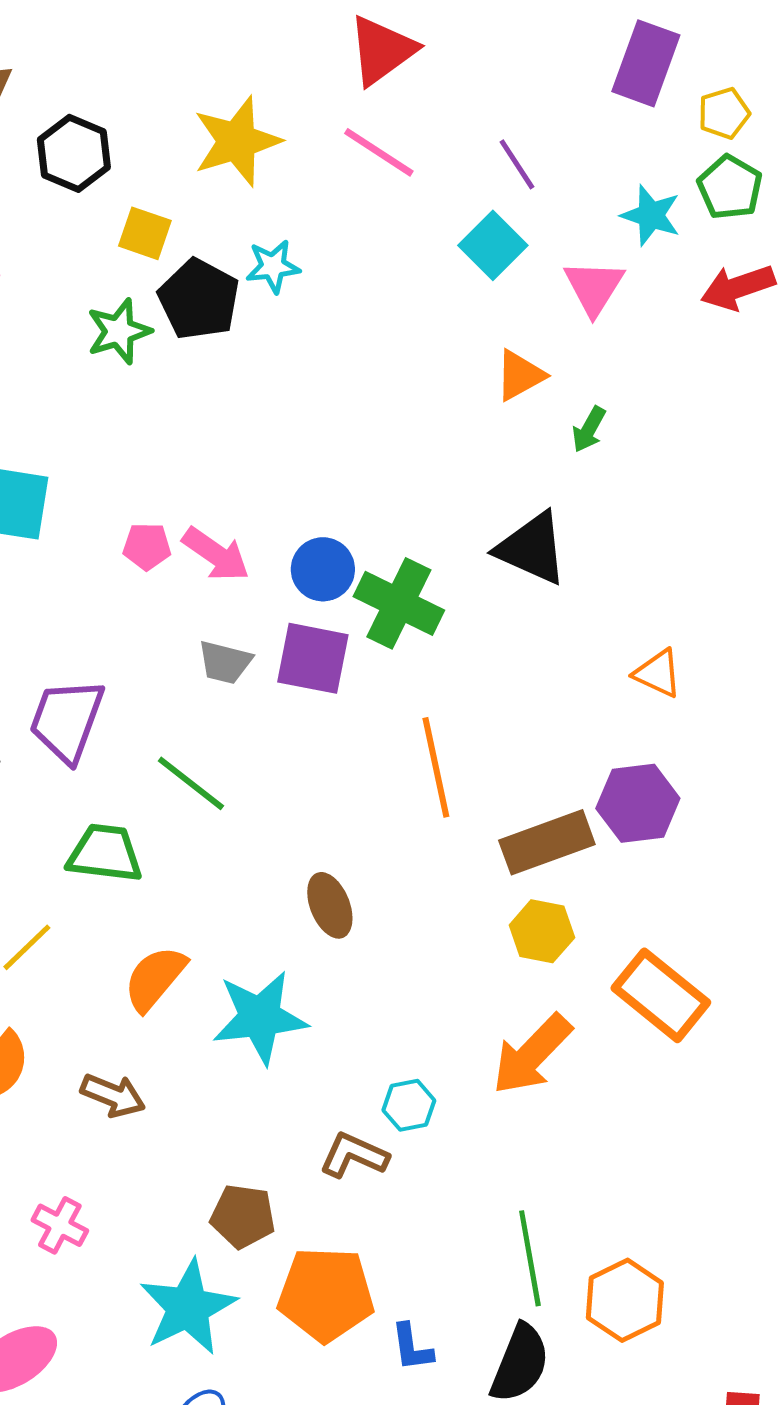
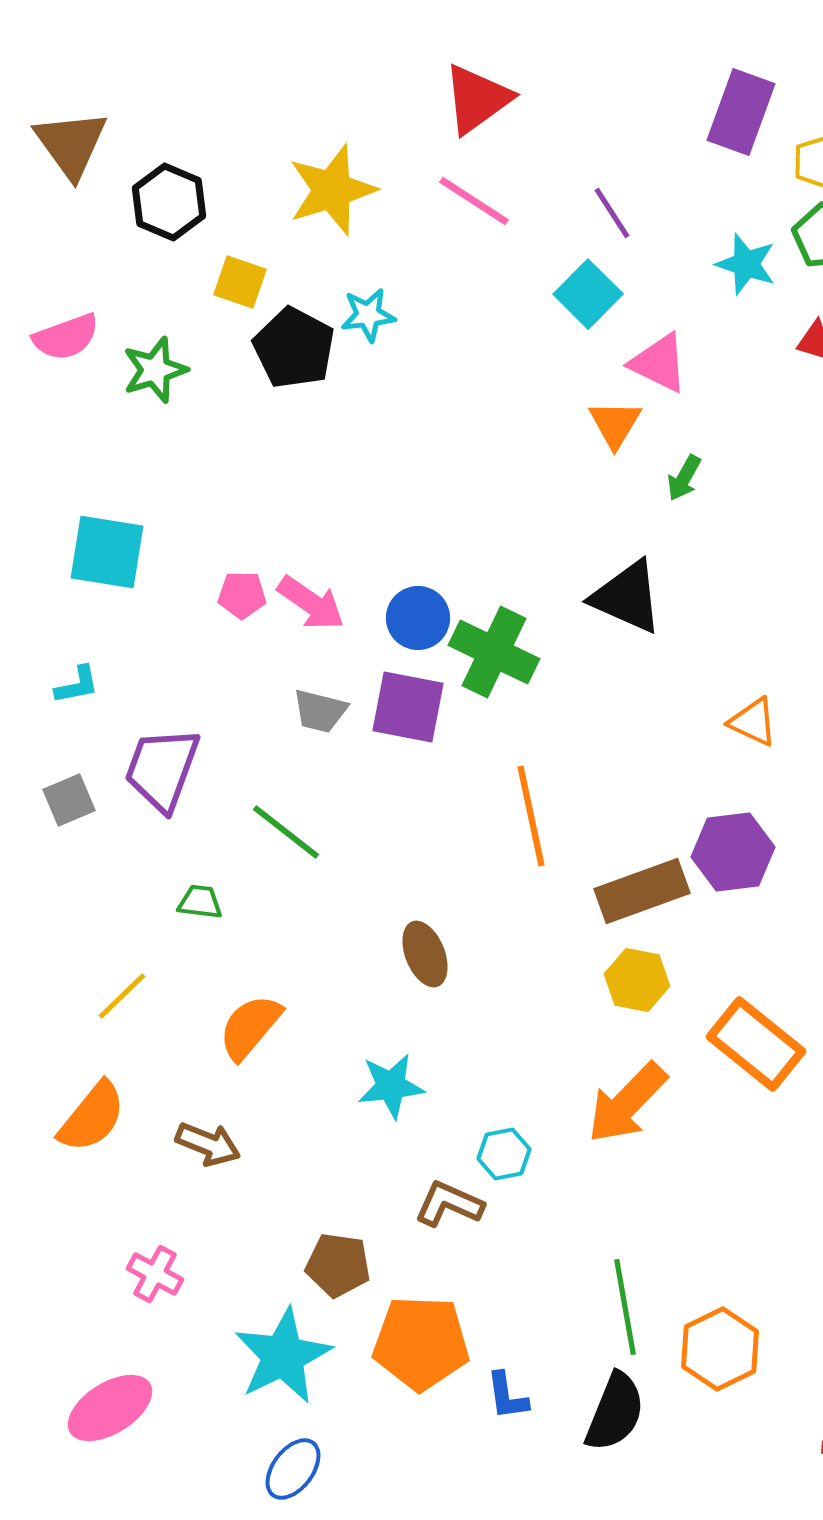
pink triangle: (594, 287) -> (659, 363), moved, turned -36
green star: (119, 331) -> (155, 370), moved
orange triangle: (520, 375) -> (615, 424), turned -30
green trapezoid: (105, 853) -> (200, 902), size x0.6
cyan star: (260, 1017) -> (391, 1086), moved, size x0.7

